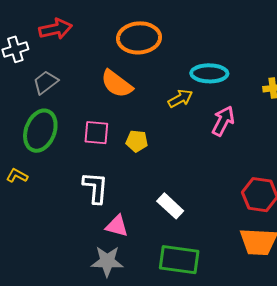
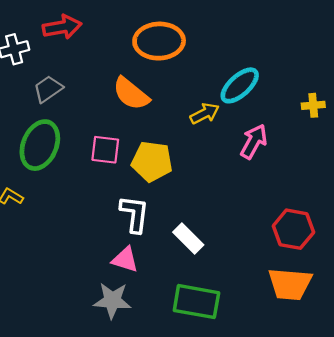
cyan ellipse: (209, 73) -> (240, 85), turned -45
yellow pentagon: (137, 141) -> (152, 161), size x1.6
white L-shape: (95, 188) -> (134, 214), moved

